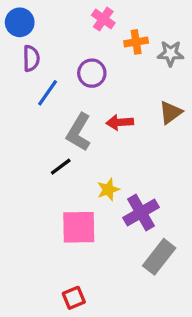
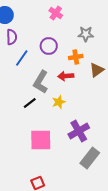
orange cross: (136, 42) -> (76, 57), moved
gray star: (171, 53) -> (86, 34), moved
yellow star: (108, 190) -> (59, 102), moved

